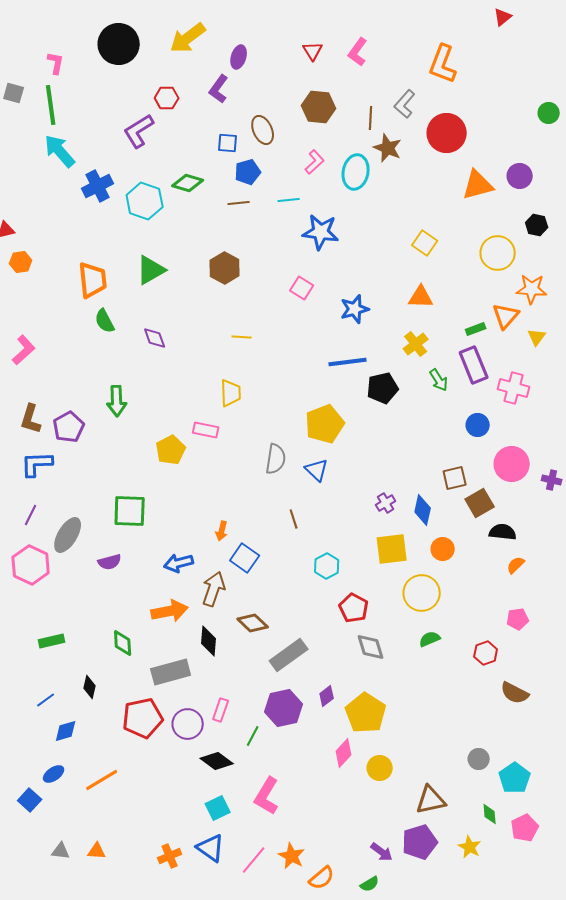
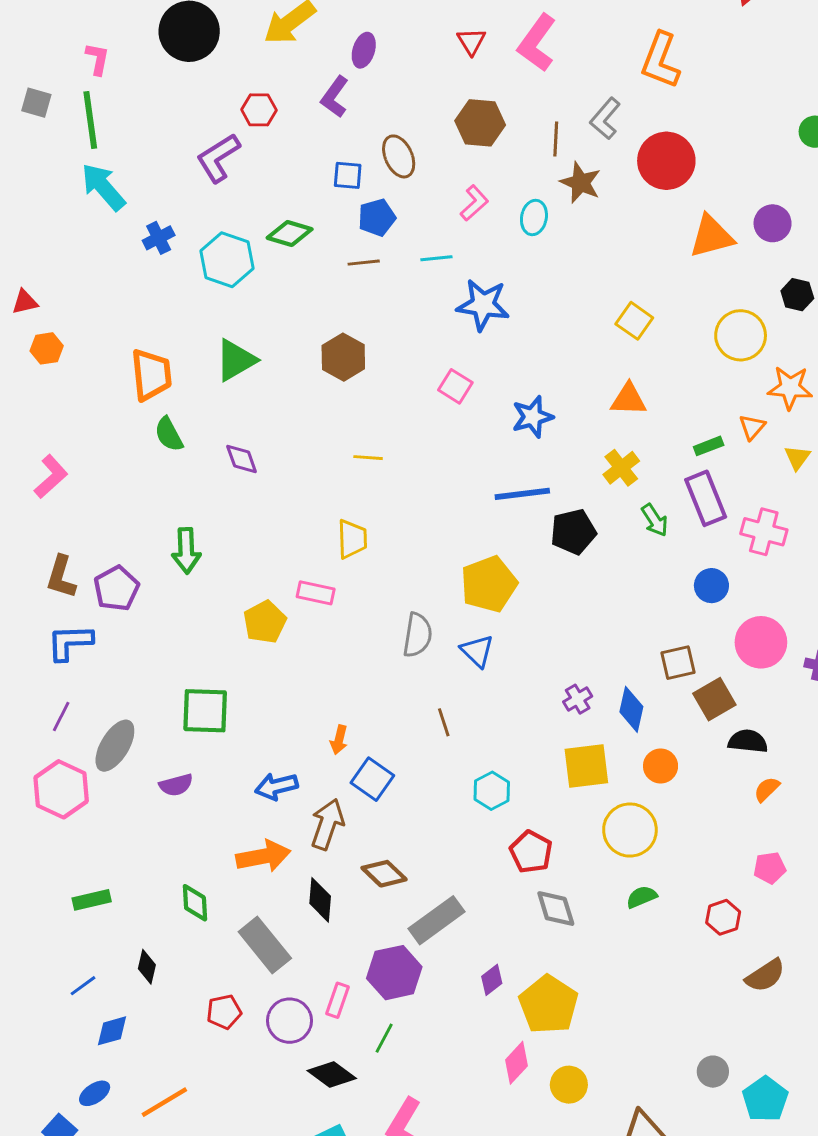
pink L-shape: (358, 52) -> (537, 43), size x1.4
cyan ellipse: (356, 172) -> (534, 218), size x0.7
blue cross: (98, 186) -> (159, 238), size x0.7
orange triangle: (506, 316) -> (752, 427), size x0.7
gray rectangle: (171, 672) -> (265, 945), turned 66
brown semicircle: (515, 693) -> (765, 976), turned -60
purple hexagon: (284, 708) -> (394, 973), moved
red pentagon: (143, 718) -> (224, 1012), size x0.6

